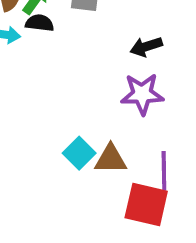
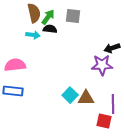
black arrow: (146, 47) -> (112, 48), moved
red square: (146, 205) -> (104, 121), size x0.7

